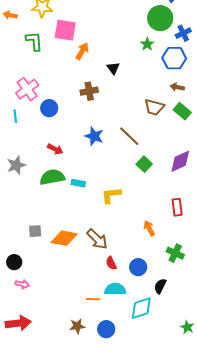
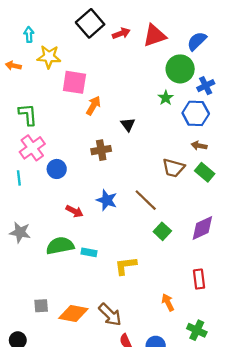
green L-shape: (34, 41) -> (28, 115), moved
red arrow: (55, 149) -> (74, 211), moved
gray star: (16, 165) -> (20, 232), turned 30

